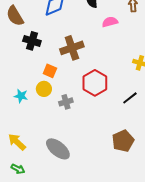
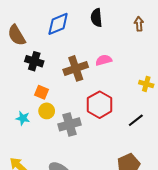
pink semicircle: (110, 22) -> (104, 60), moved
orange square: (50, 71) -> (41, 92), moved
gray cross: (66, 102) -> (69, 124), size x1.5

